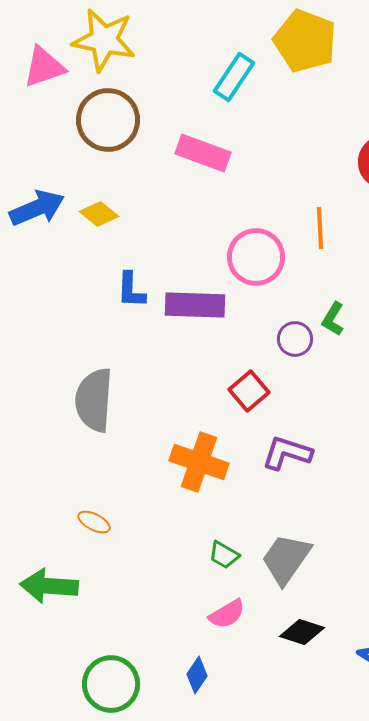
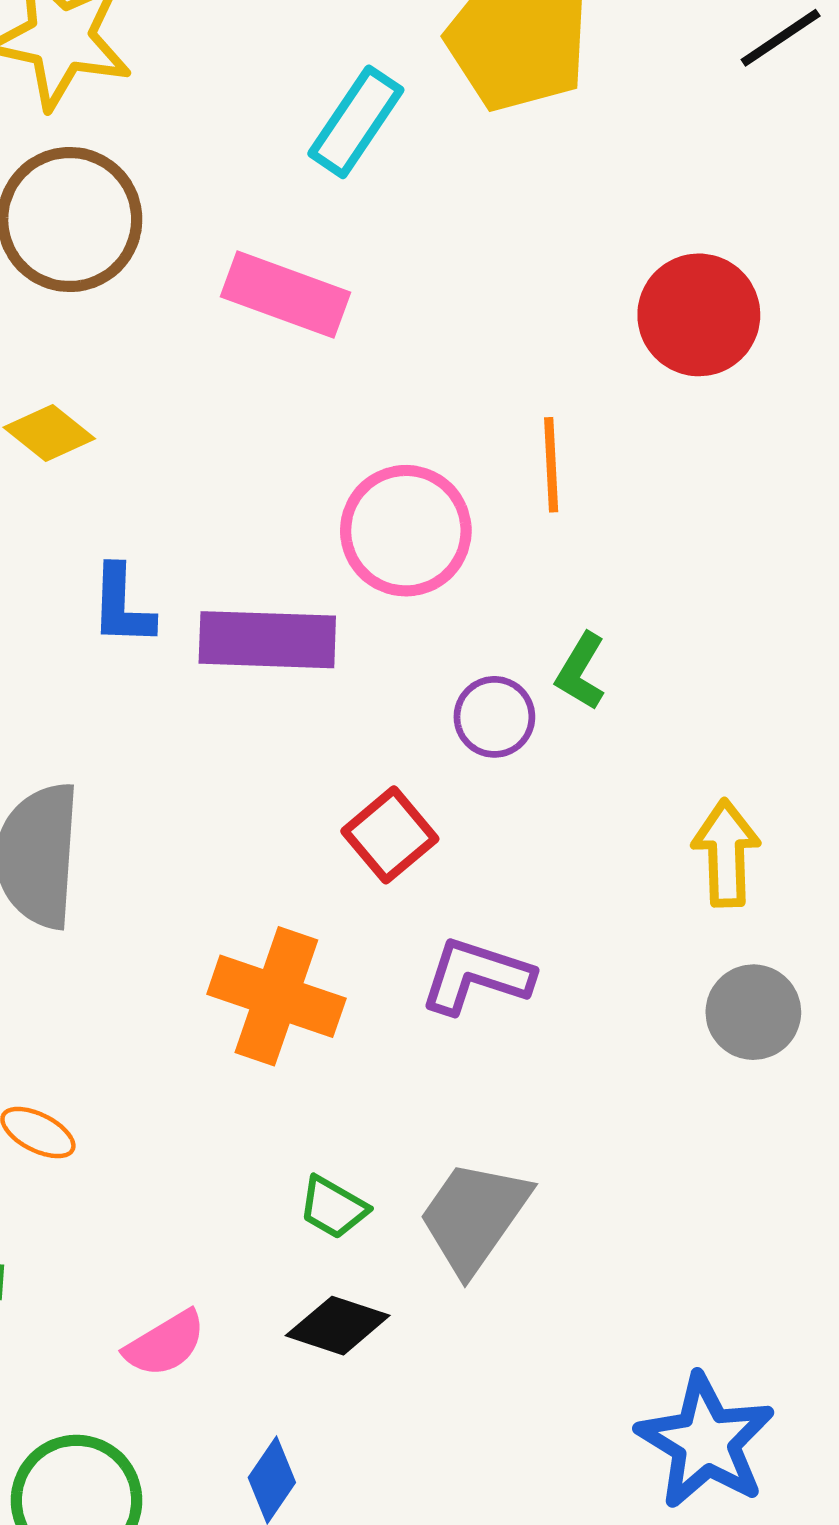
pink semicircle: (227, 614) -> (165, 1344), moved
black diamond: (302, 632) -> (338, 1326), moved

